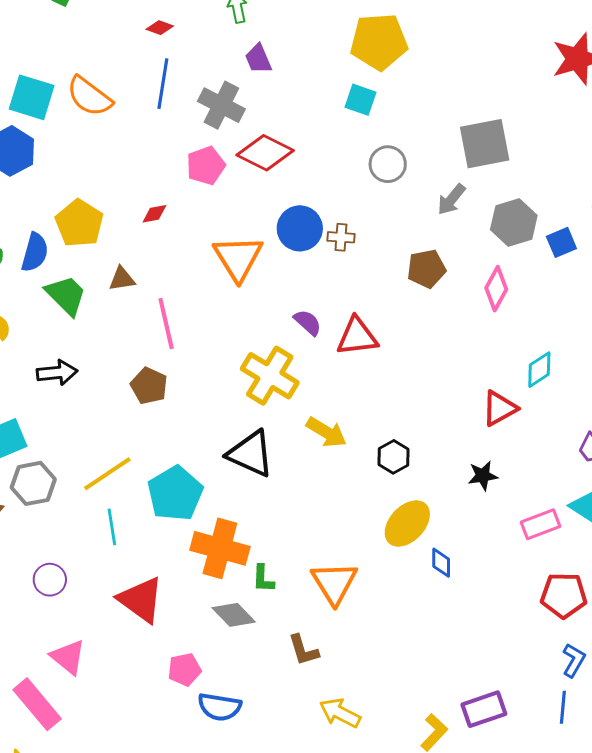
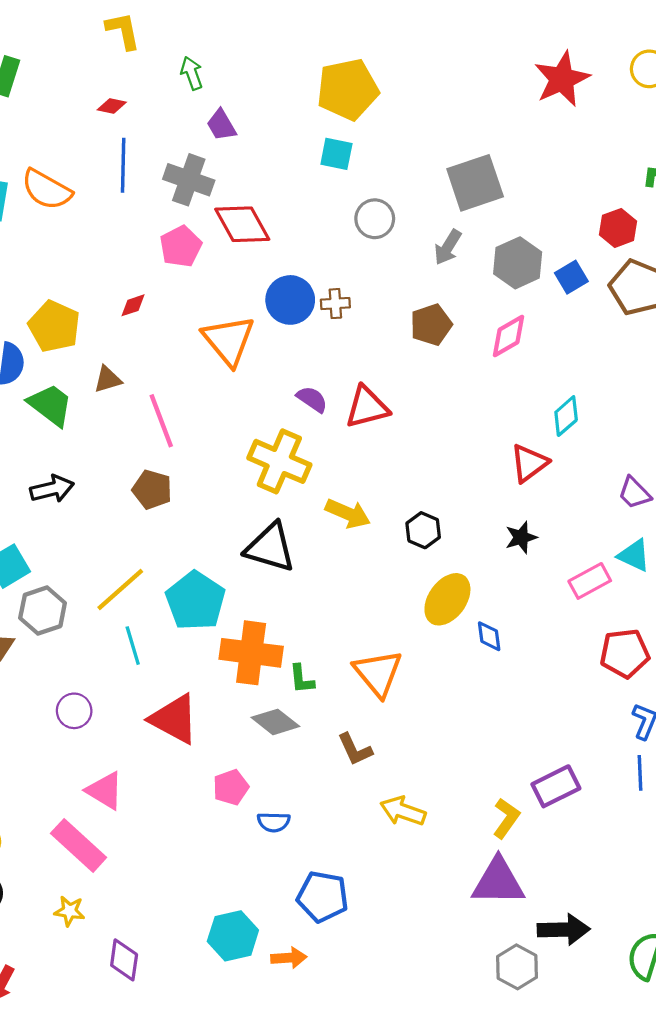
red diamond: (265, 153) -> (242, 224), turned 42
pink diamond: (496, 289) -> (508, 336), turned 39
blue semicircle: (220, 707) -> (274, 822), size x0.7

